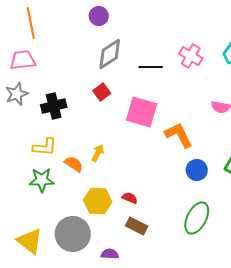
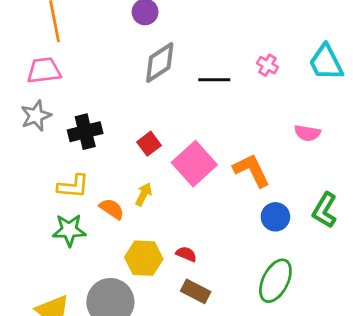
pink cross: (191, 56) -> (267, 65), size x0.7
red square: (102, 92) -> (149, 144), moved
pink square: (142, 112) -> (194, 164), moved, turned 32

